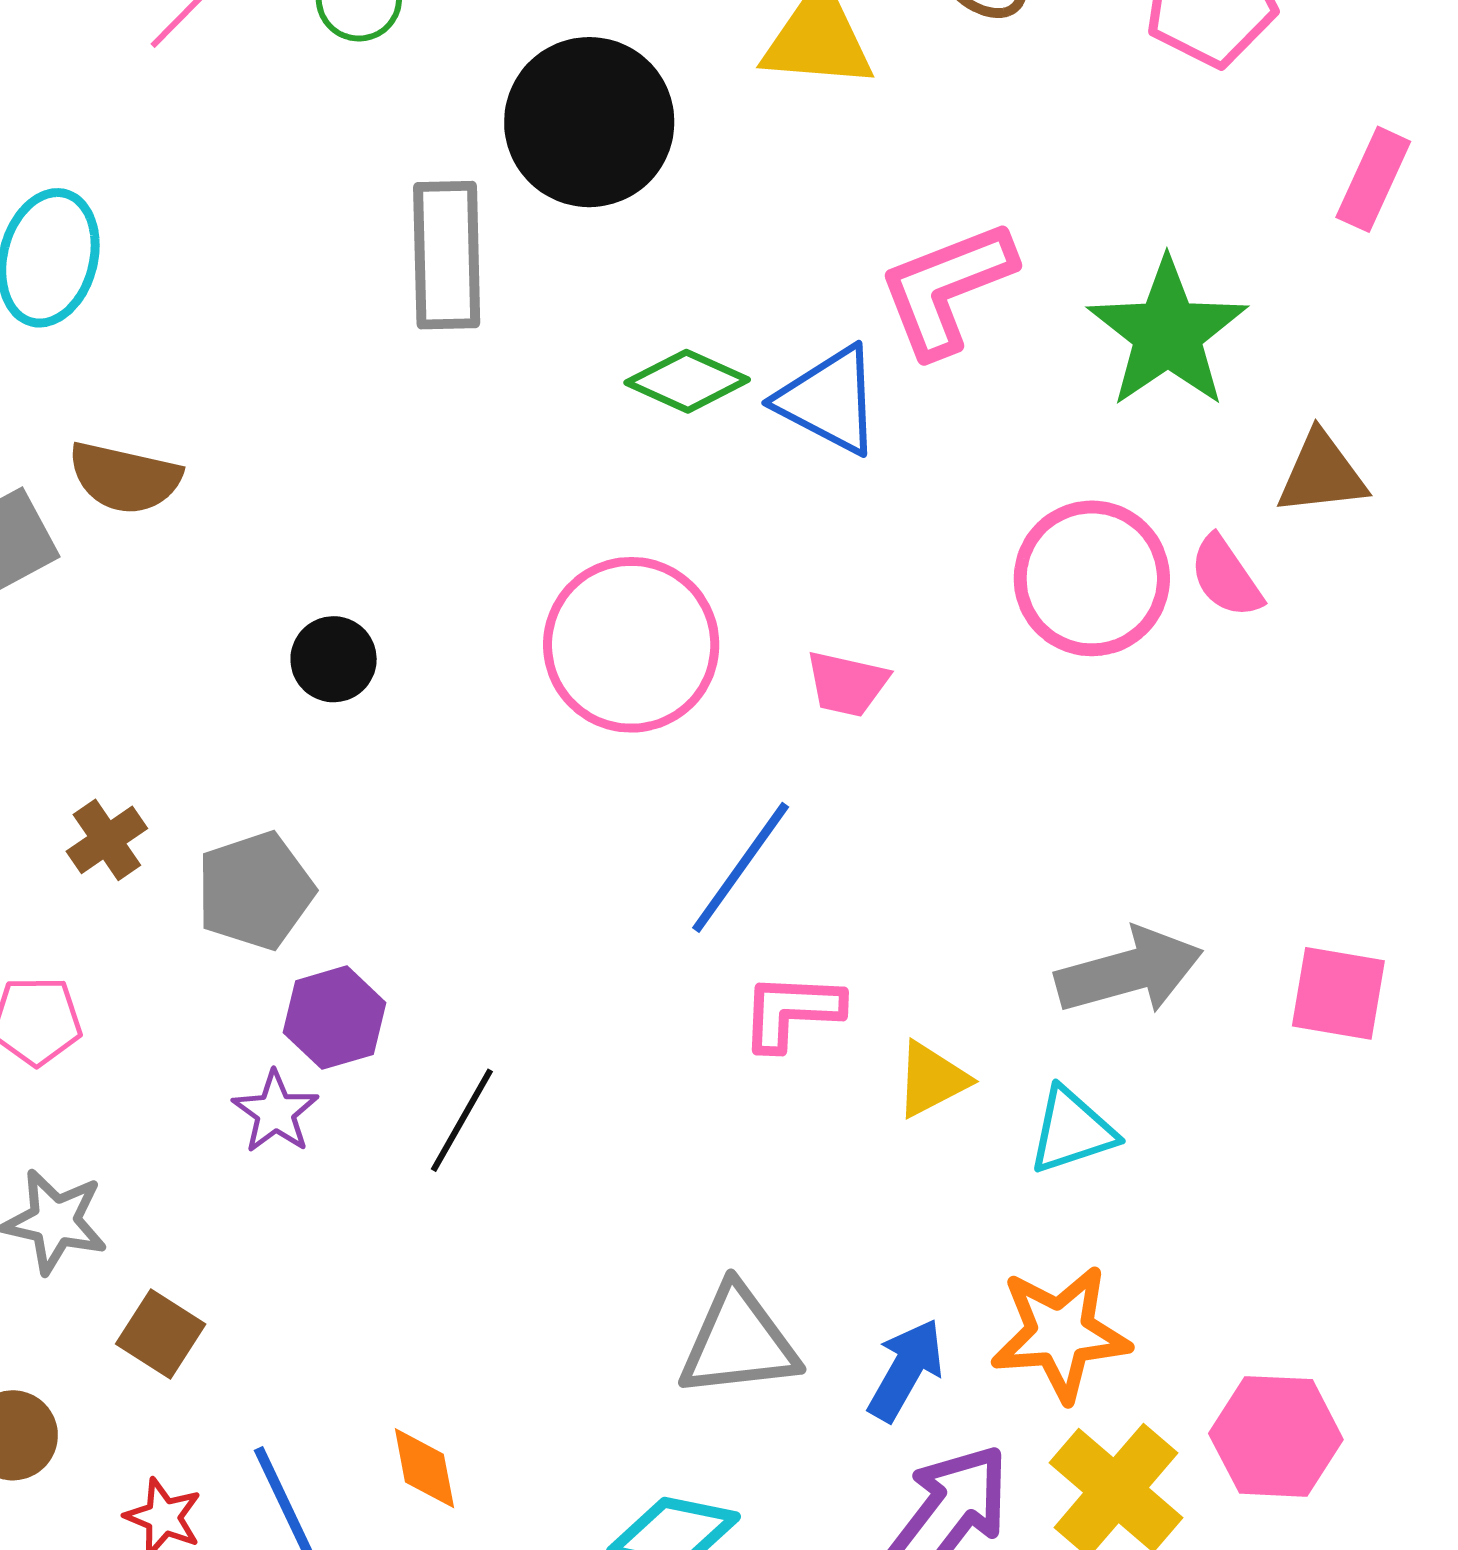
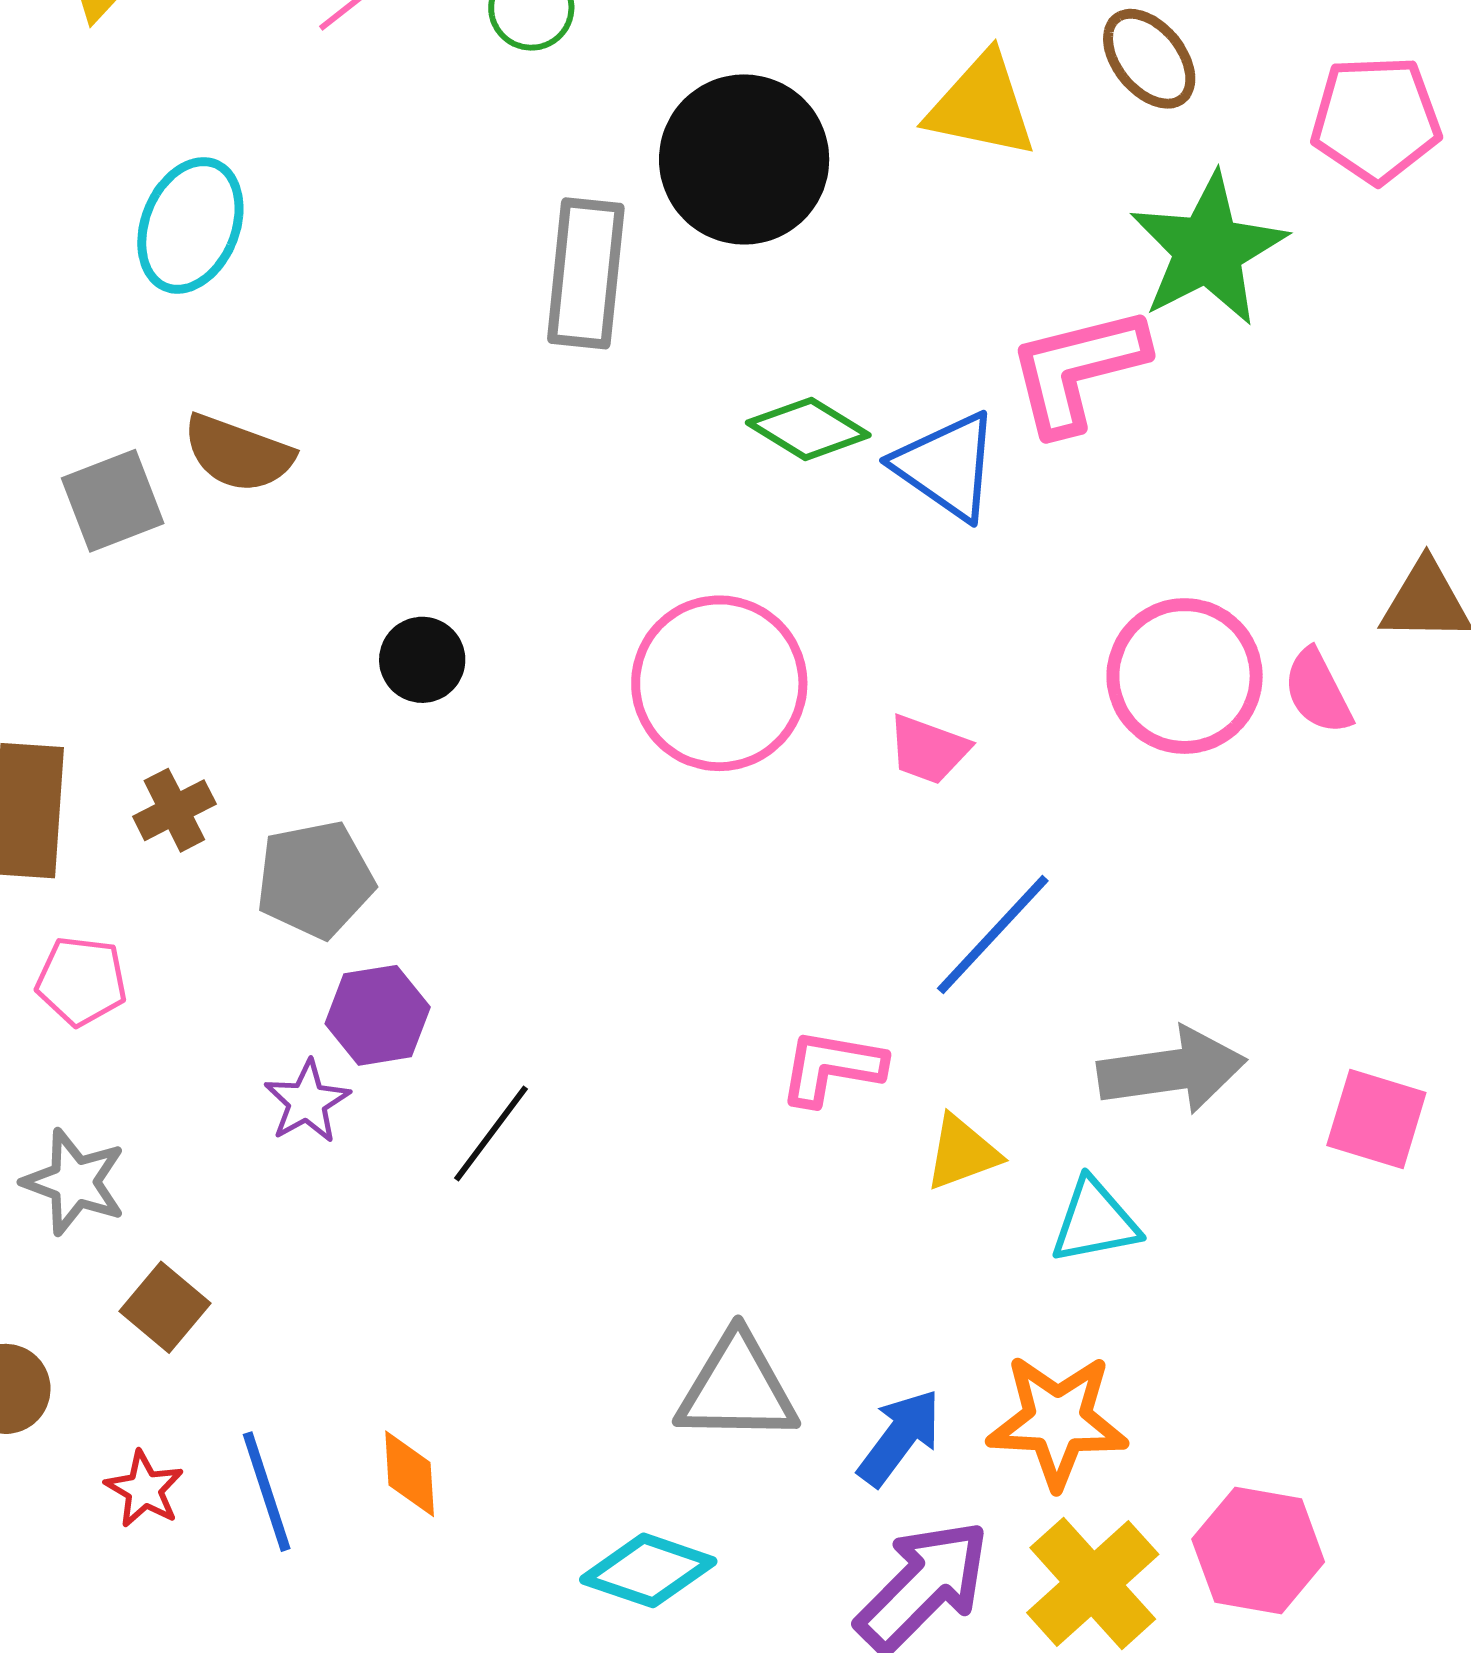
green star: (1168, 333) -> (1208, 249), moved
blue line: (741, 867) -> (993, 935), moved

